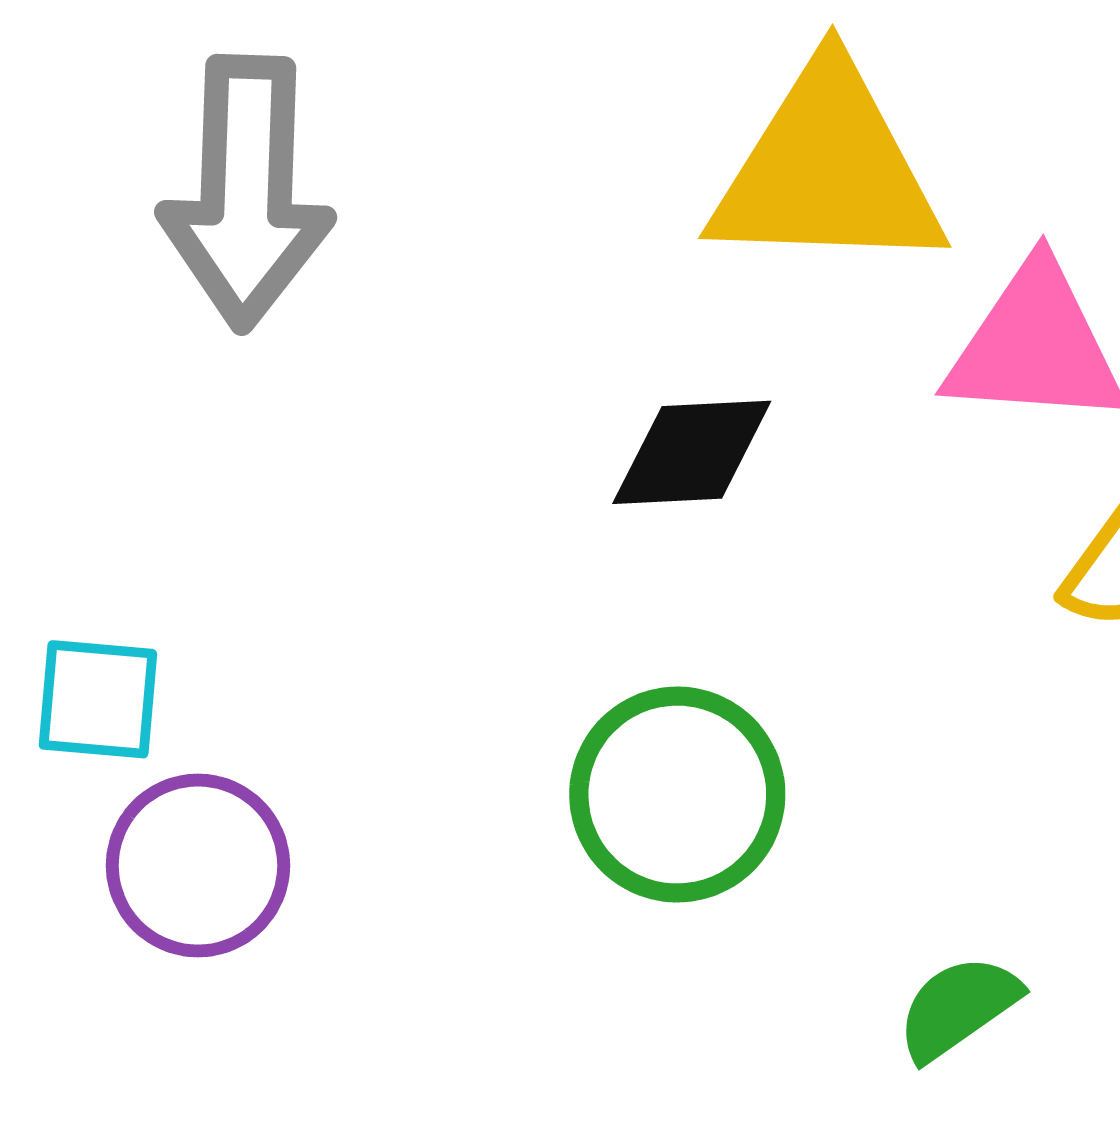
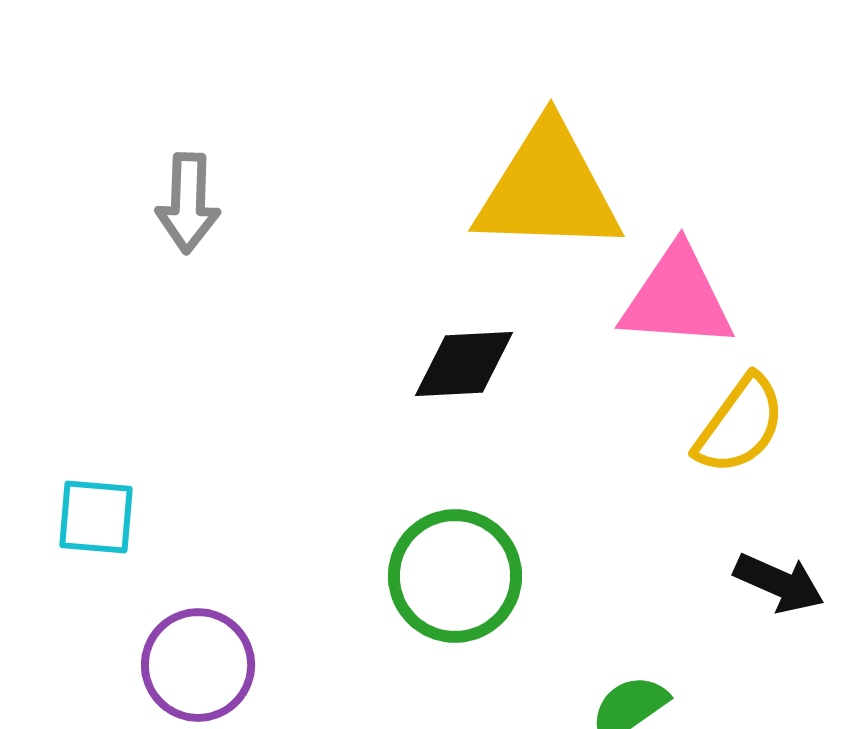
gray arrow: (246, 193) -> (188, 203), size x0.6
purple circle: (198, 866) -> (198, 665), moved

